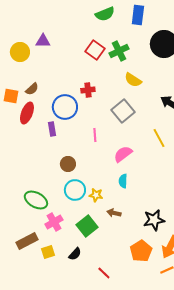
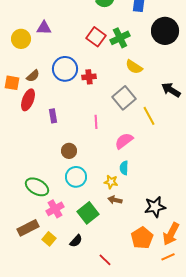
blue circle: (65, 107) -> (65, 69), moved
yellow line: (159, 138) -> (149, 116), moved
yellow star: (96, 195) -> (111, 182), moved
yellow square: (48, 252) -> (49, 239), turned -32

